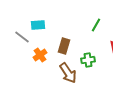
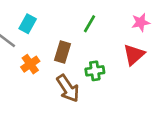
cyan rectangle: (38, 25) -> (28, 24), turned -56
green line: (96, 25) -> (89, 24), moved

